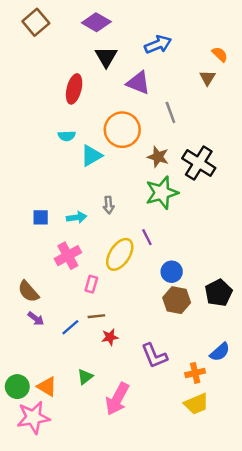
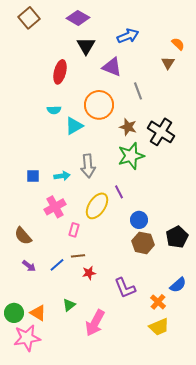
gray arrow: (109, 205) -> (88, 166), size x1.6
purple arrow: (36, 319) -> (29, 266), moved
orange cross: (195, 373) -> (158, 302), turned -35

